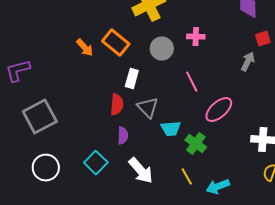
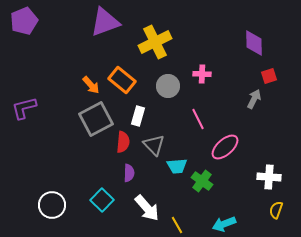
gray square: (40, 117) -> (96, 119), moved
yellow line: (187, 177) -> (177, 225), moved

